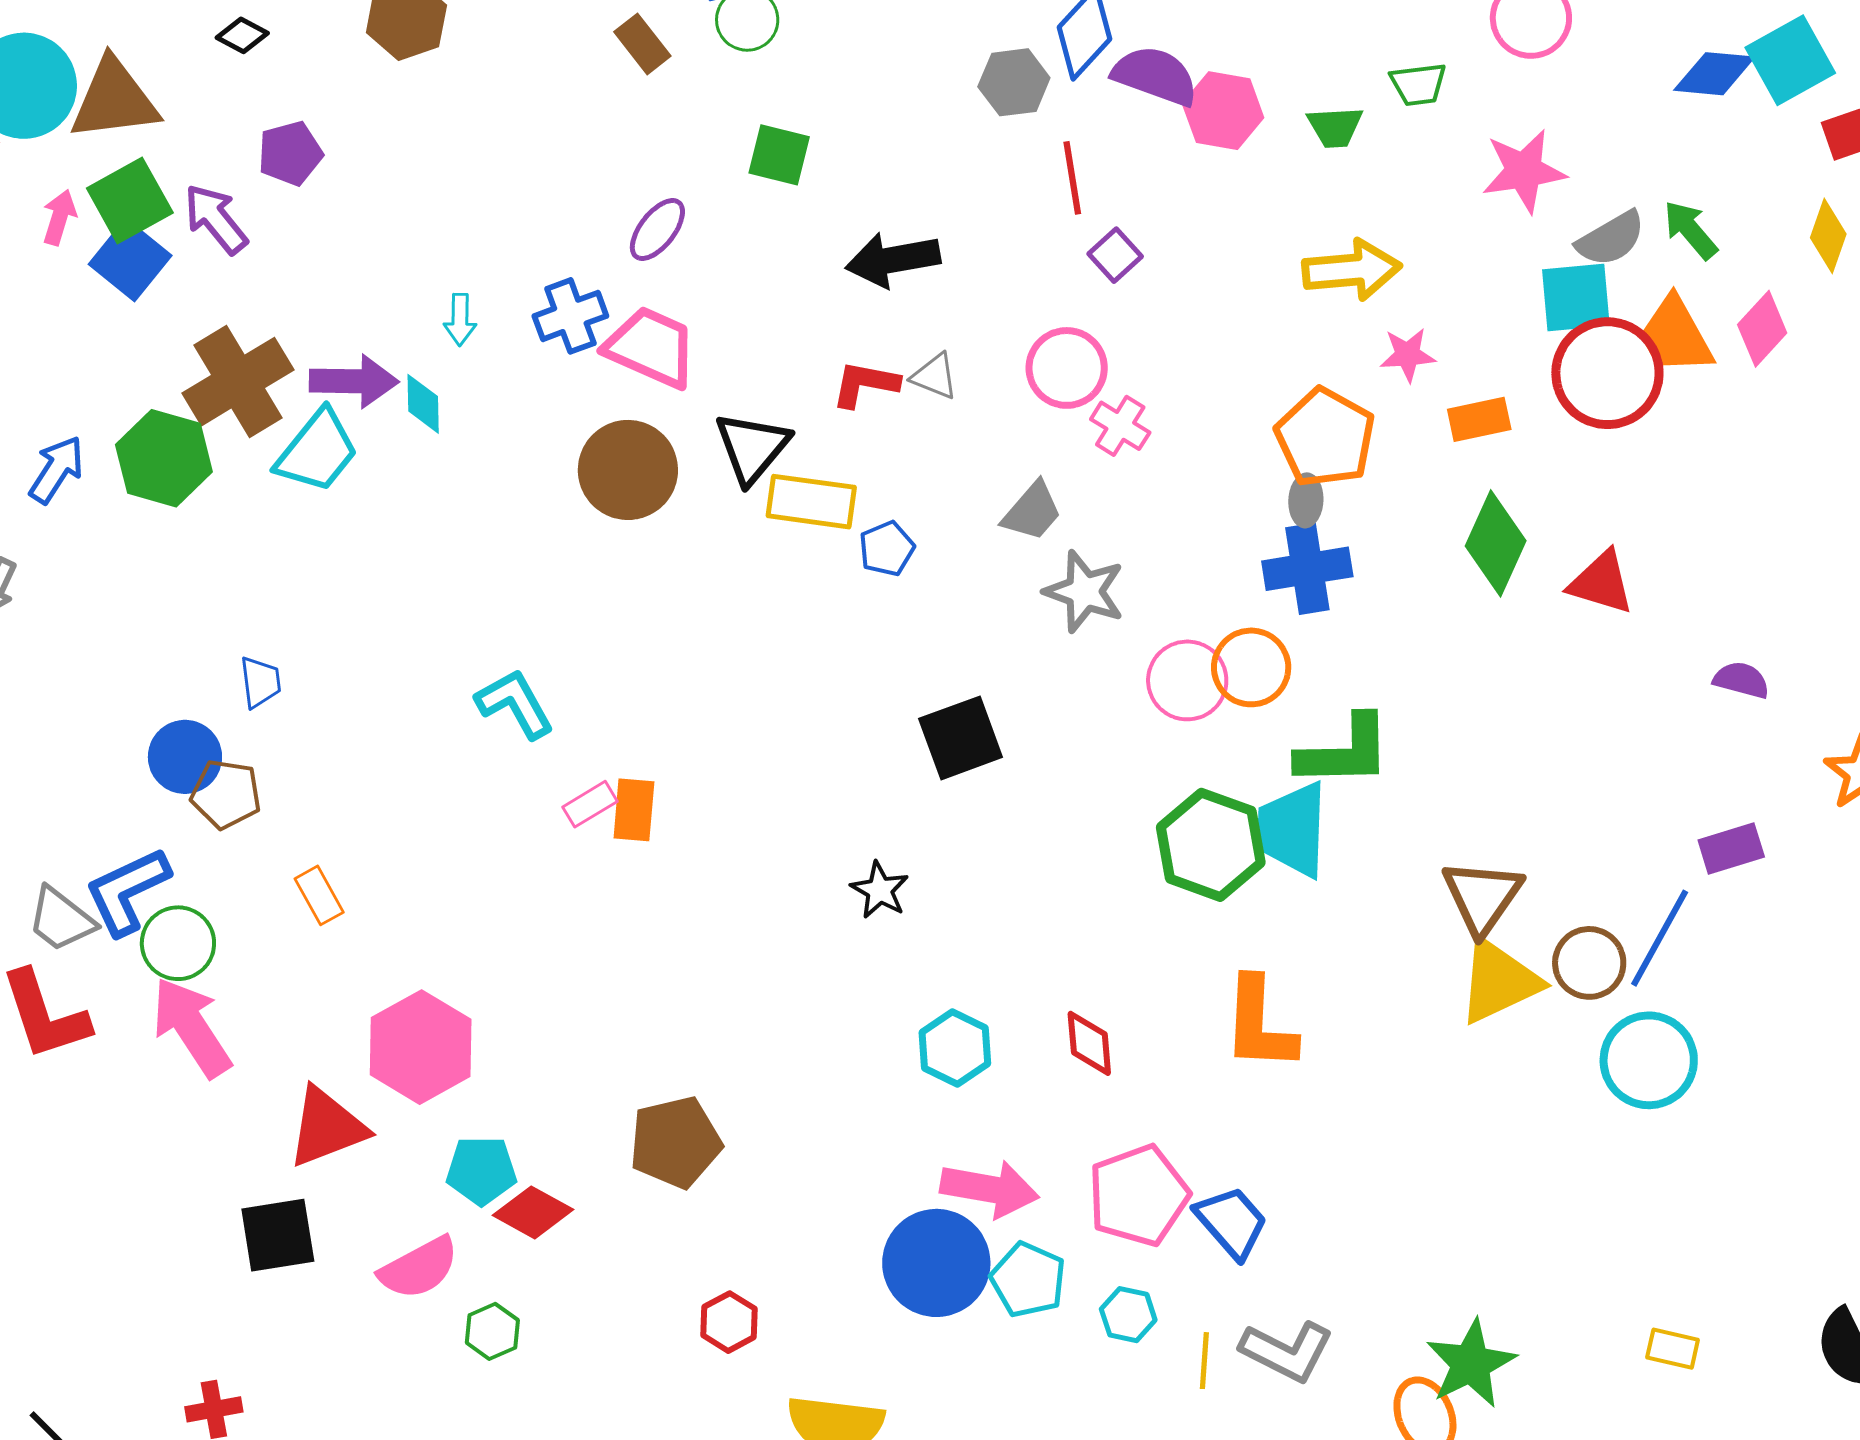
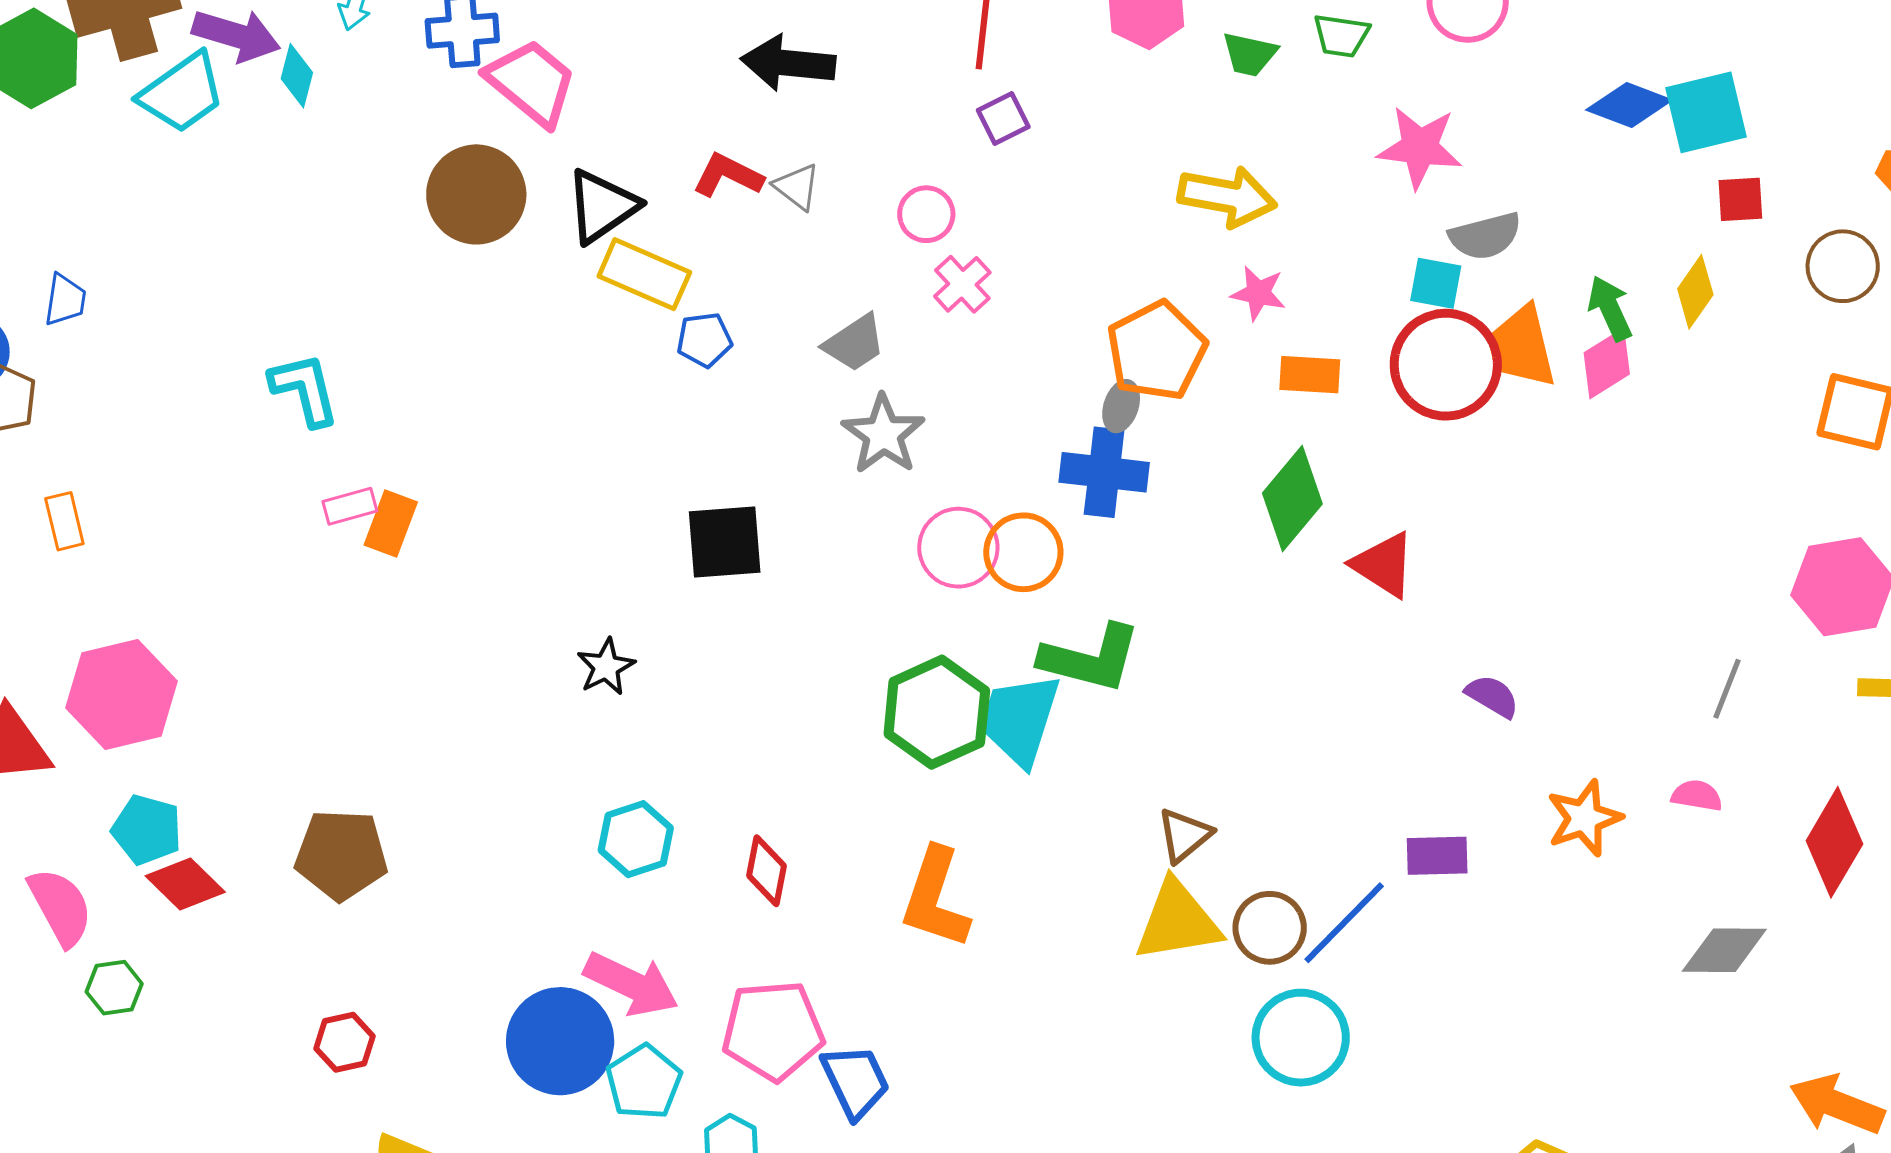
green arrow: (1690, 230) -> (1610, 308), moved
cyan square: (1576, 297) -> (1436, 283), size x0.7
pink circle: (1067, 368) -> (926, 214), size x0.7
brown triangle: (1482, 897) -> (1184, 835), size x0.7
pink semicircle: (419, 1268) -> (60, 907), turned -106

